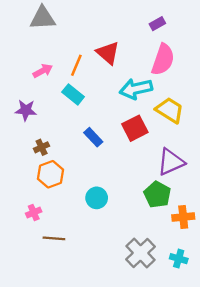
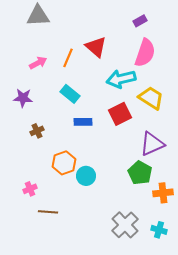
cyan rectangle: (73, 94) -> (70, 94), moved
blue rectangle: (93, 137) -> (83, 122), turned -48
orange hexagon: (51, 174) -> (64, 163), moved

